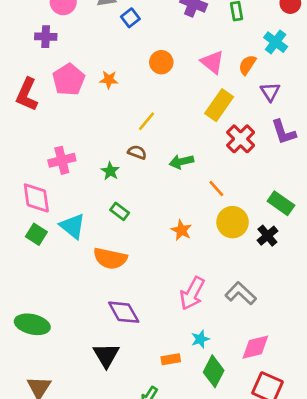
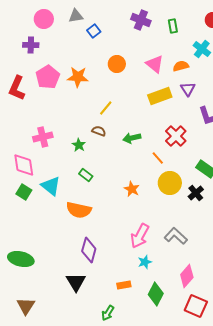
orange semicircle: (247, 65) -> (181, 66), turned 42
orange star: (109, 80) -> (78, 77), size x1.5
purple triangle: (270, 92) -> (188, 89), moved
yellow rectangle: (219, 105) -> (160, 96), turned 35
red cross: (241, 139) -> (176, 136), moved
purple diamond: (124, 312) -> (89, 250), turned 45
cyan star: (200, 339) -> (145, 262), moved
pink diamond: (255, 347) -> (187, 276), turned -35

